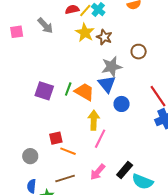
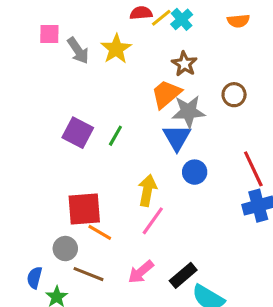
gray arrow: (45, 26) -> (78, 51), moved
yellow star: (85, 33) -> (116, 49), moved
orange trapezoid: (84, 92) -> (166, 94), moved, turned -80
red square: (56, 138) -> (84, 209), size x1.6
gray circle: (30, 156) -> (65, 249), moved
brown line: (65, 179) -> (89, 274), turned 30

